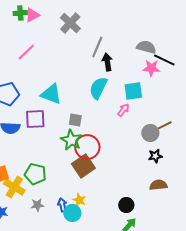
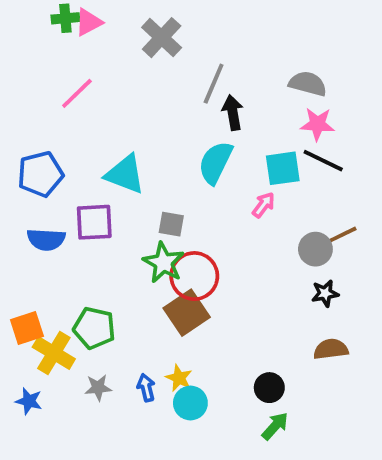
black line: (164, 60) -> (323, 161), moved
cyan circle: (72, 213) -> (190, 403), moved

